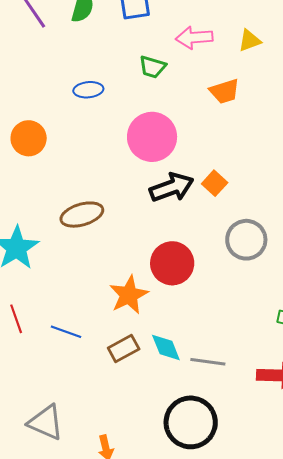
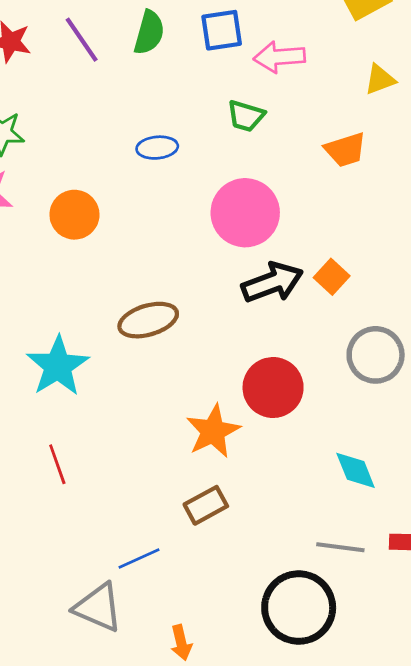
pink arrow: (194, 38) -> (279, 57), moved
blue line: (66, 332) -> (139, 559), moved, turned -44
cyan diamond: (166, 347) -> (356, 470), moved
gray line: (208, 362) -> (340, 547), moved

